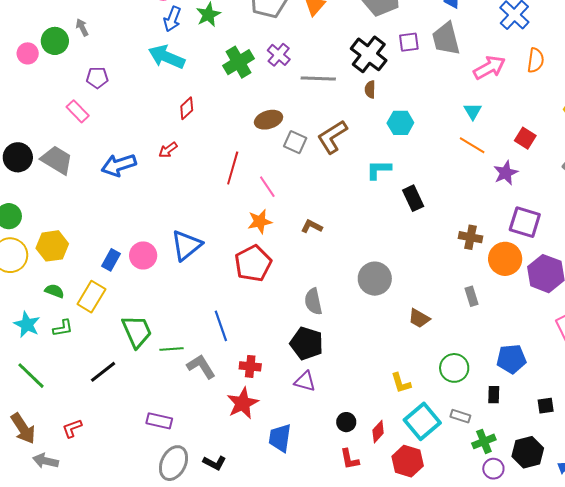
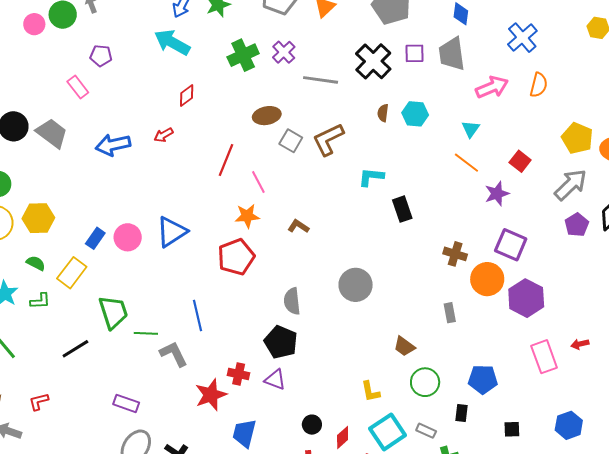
brown semicircle: (370, 89) -> (383, 113), moved
cyan hexagon: (400, 123) -> (415, 114), moved
brown trapezoid: (419, 318) -> (404, 346), moved
red cross: (250, 366) -> (239, 374), moved

